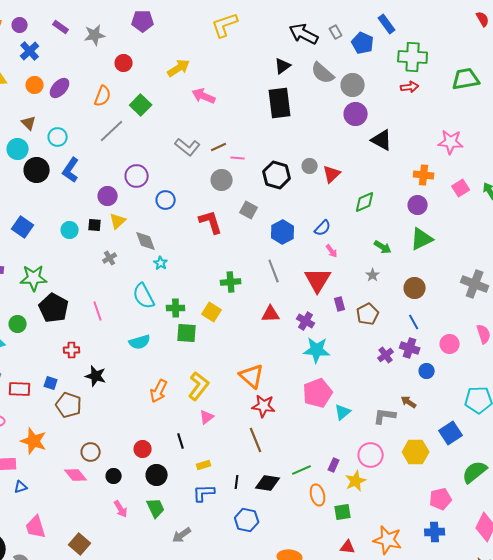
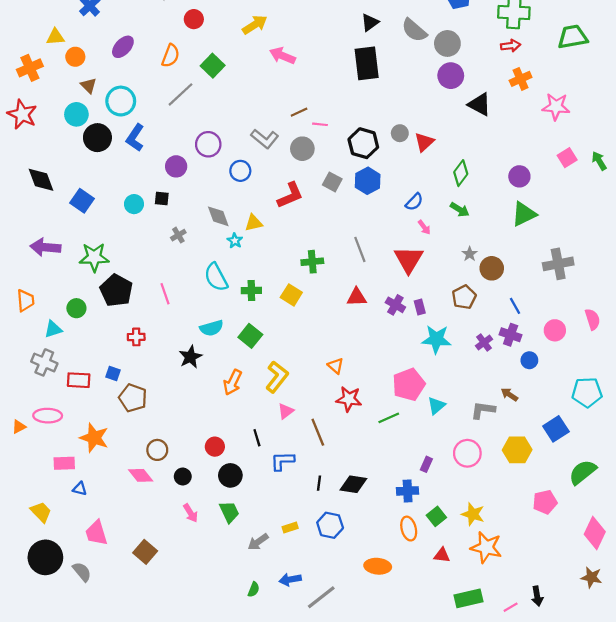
orange circle: (35, 85) -> (75, 57), moved
cyan circle: (58, 137) -> (121, 101), size x1.4
gray L-shape: (188, 147) -> (265, 139), moved
orange cross: (424, 175) -> (521, 79), moved, turned -30
green diamond: (365, 202) -> (461, 173), turned -30
yellow triangle: (118, 221) -> (254, 223), moved, turned 30
red L-shape: (211, 222) -> (290, 195), turned 84
blue hexagon: (283, 232) -> (368, 181), moved
green arrow: (383, 247) -> (460, 210), moved
gray cross: (475, 284) -> (558, 264), moved, turned -32
brown circle: (415, 288) -> (492, 268), moved
purple rectangle: (340, 304) -> (420, 307), moved
green square: (187, 333) -> (250, 336), moved, turned 35
cyan star: (317, 350) -> (436, 339), moved
black star: (96, 376) -> (190, 357), moved, turned 30
orange triangle: (252, 376) -> (336, 366), size x0.6
brown line: (256, 440) -> (318, 432), moved
yellow rectangle: (204, 465) -> (290, 527), moved
green line: (302, 470) -> (389, 418), moved
yellow star: (356, 481) -> (473, 514), moved, turned -30
blue triangle: (21, 487) -> (80, 489), turned 32
blue L-shape: (204, 493) -> (282, 461), moved
orange ellipse: (318, 495) -> (409, 529), moved
green square: (343, 512) -> (436, 516), turned -30
blue cross: (435, 532) -> (408, 491), moved

